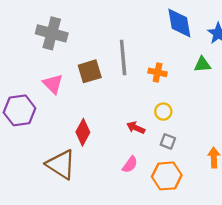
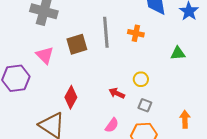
green triangle: (202, 64) -> (178, 53), moved
orange cross: (158, 72) -> (136, 33), moved

